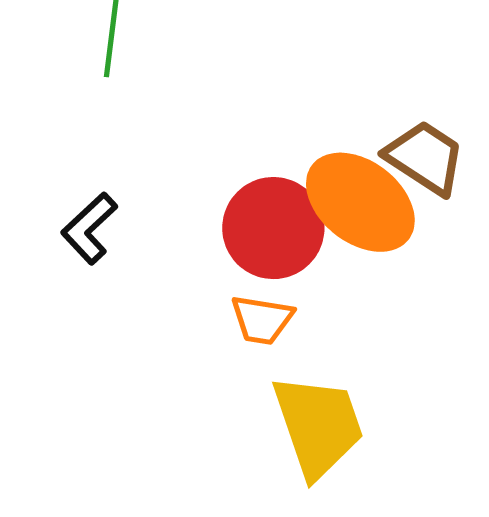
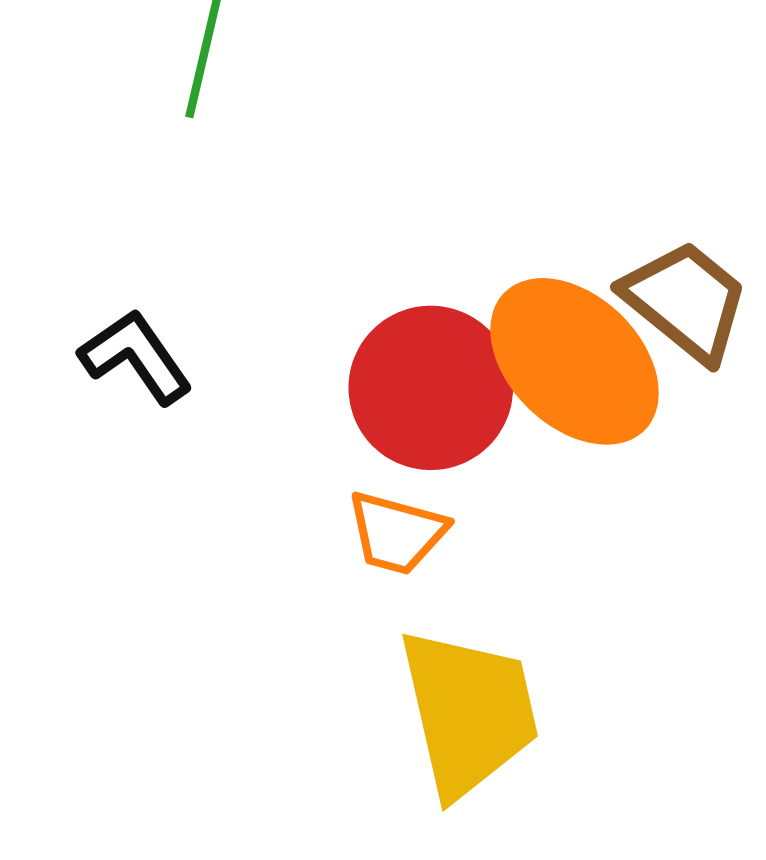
black L-shape: (89, 228) -> (136, 357), turned 92

